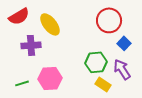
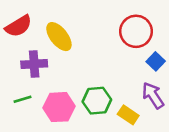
green hexagon: (96, 62) -> (97, 101), moved
green line: (22, 83) -> (22, 99), moved

